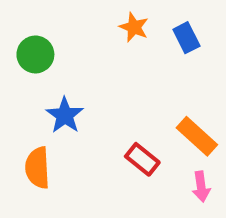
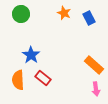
green circle: (35, 54) -> (21, 14), moved
red rectangle: (142, 159) -> (43, 78), moved

